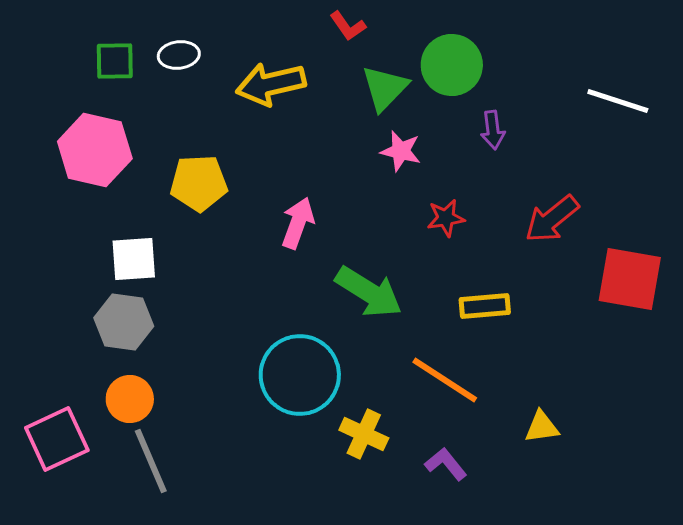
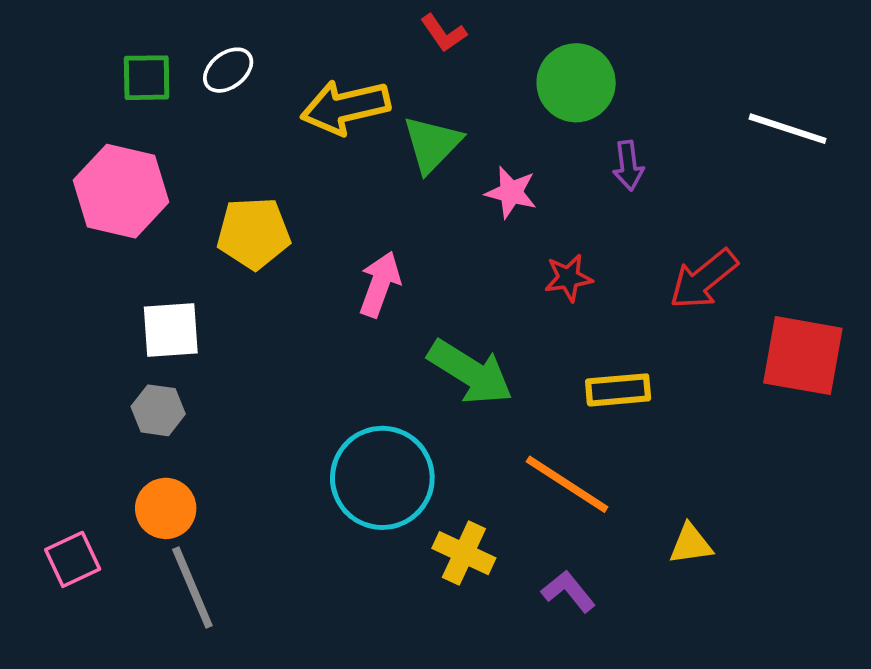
white ellipse: (179, 55) -> (228, 70), turned -30
green triangle: (385, 88) -> (432, 144), moved
gray hexagon: (124, 322) -> (158, 410), size x0.7
pink square: (57, 439) -> (73, 559), size x0.7

